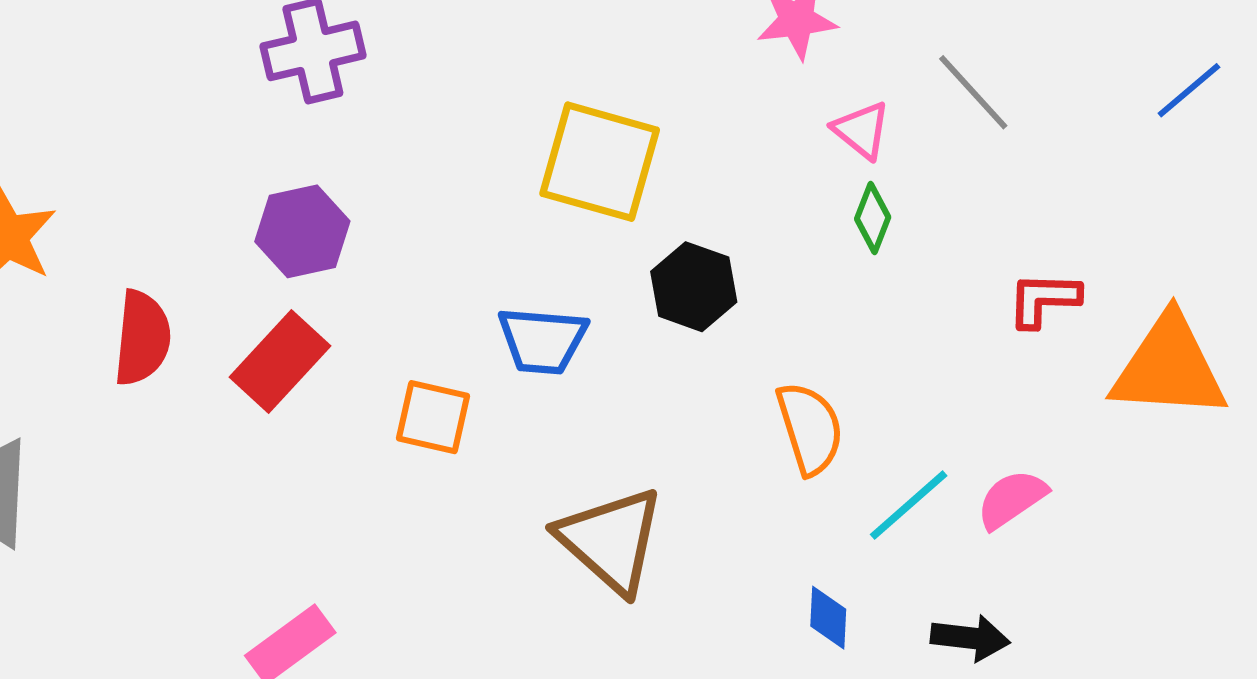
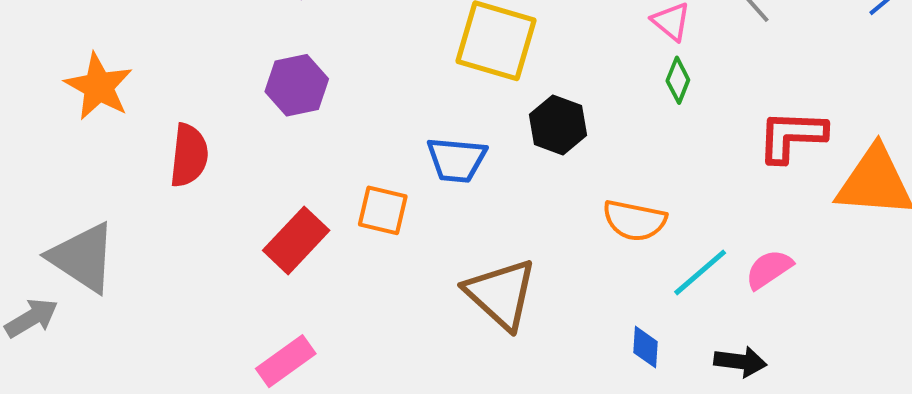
red L-shape: (1044, 299) -> (792, 136), size x1.4
red rectangle: (280, 362) -> (296, 240), moved
orange semicircle: (810, 428) -> (635, 220), turned 118

